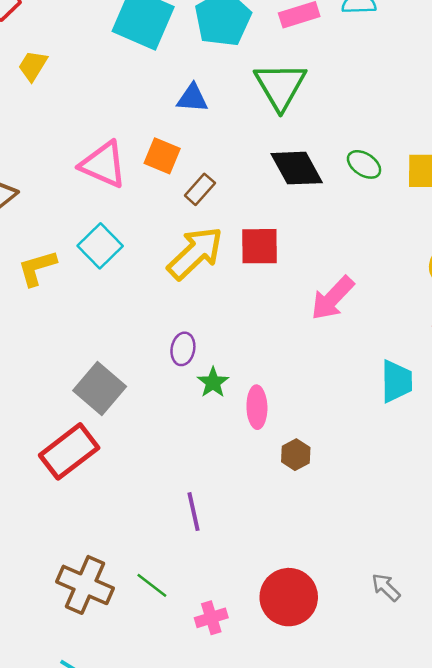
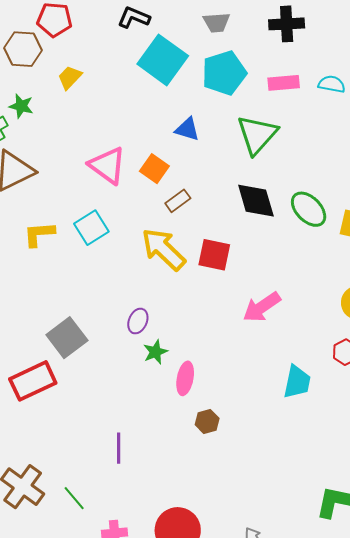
green ellipse: (364, 164) -> (309, 209), size x1.4
yellow arrow: (195, 253) -> (163, 249), turned -105

